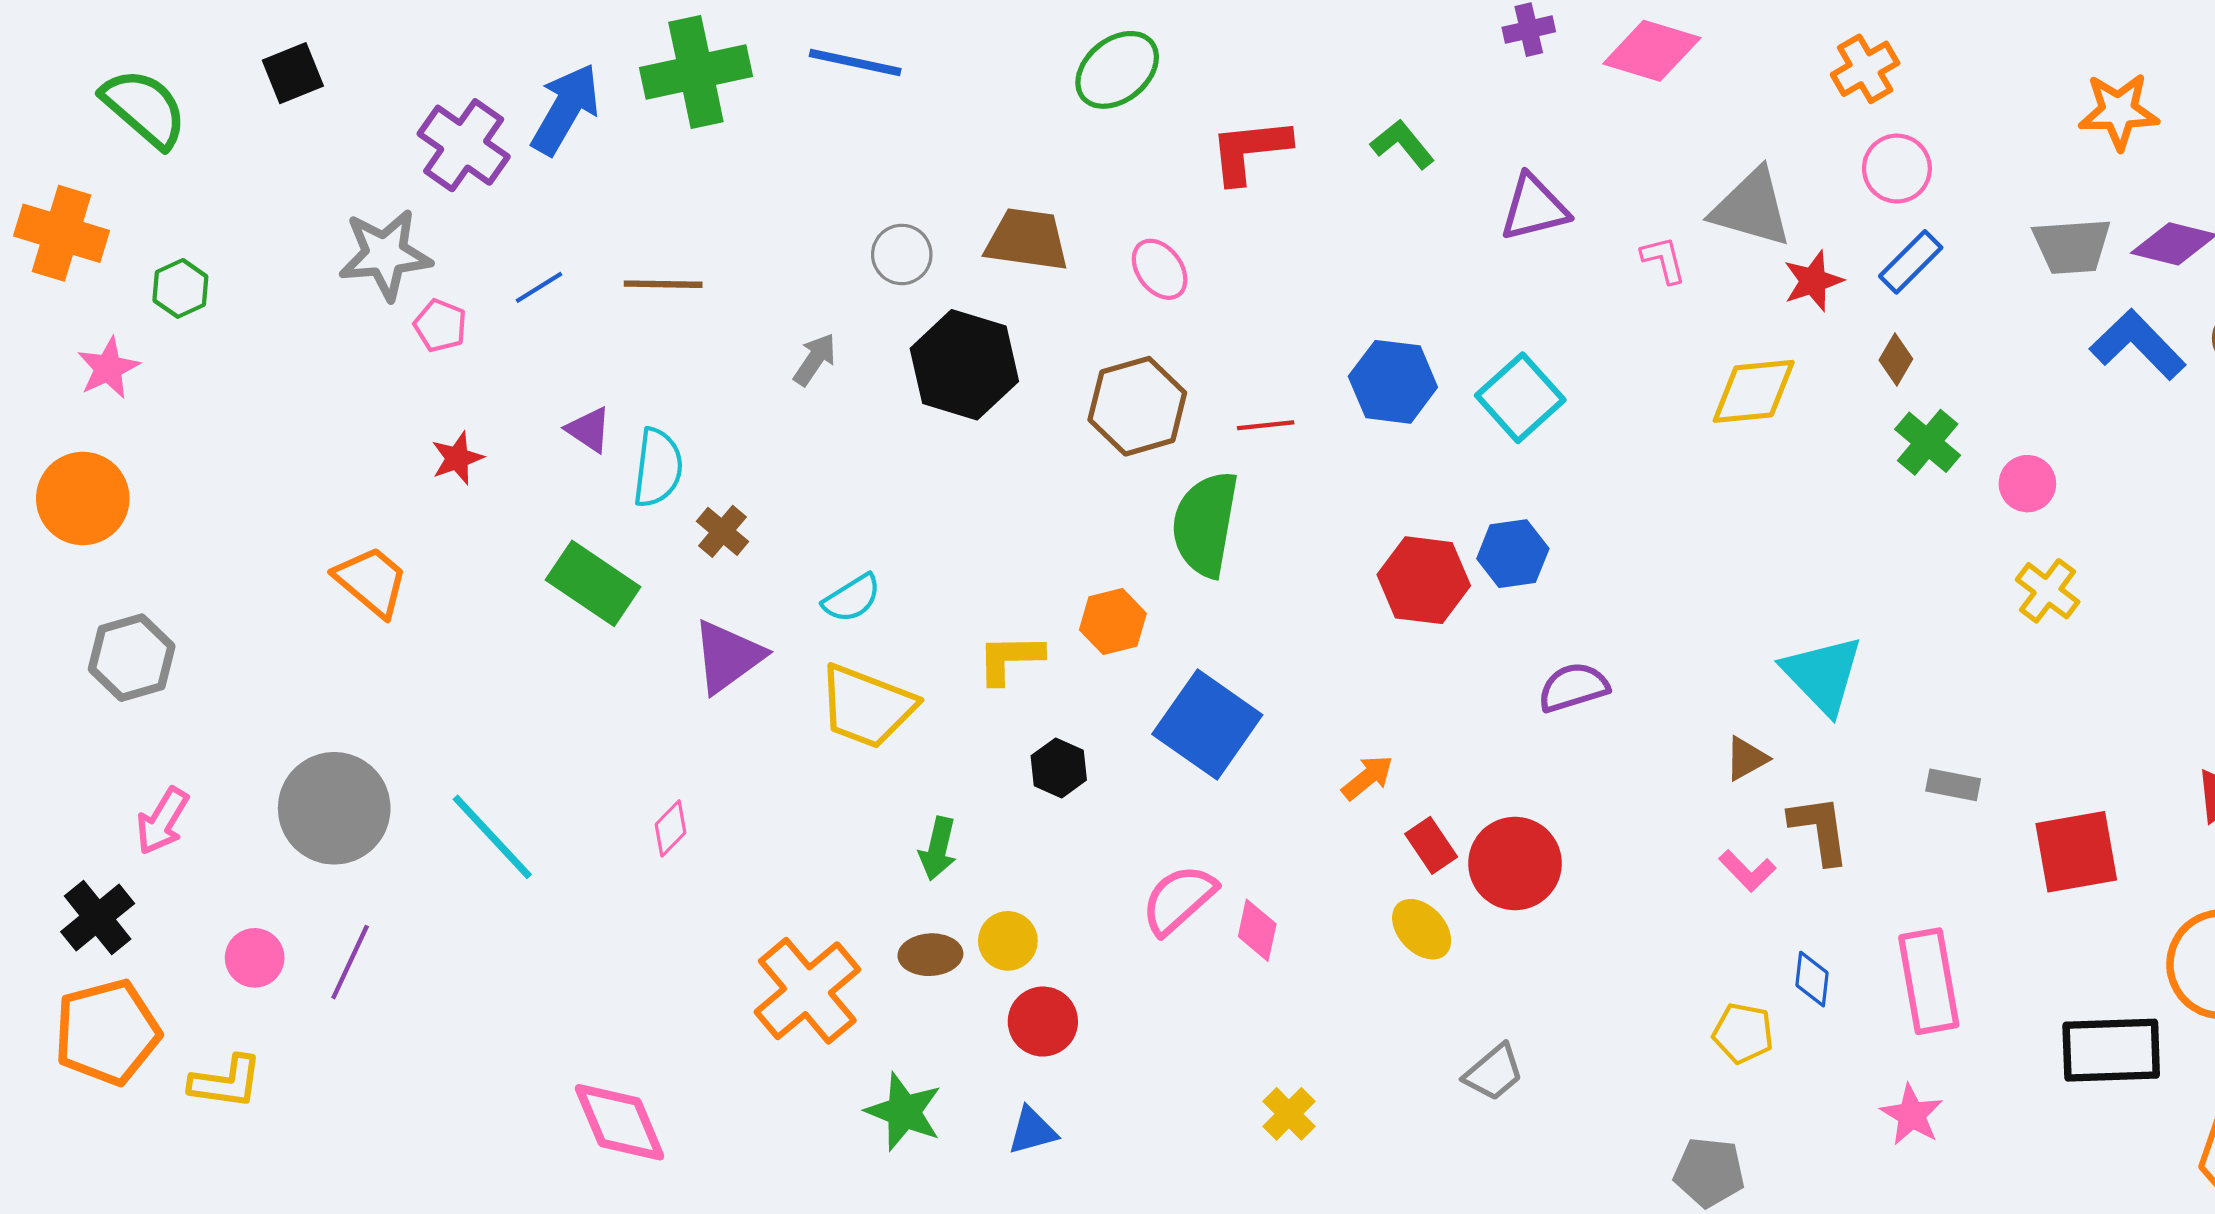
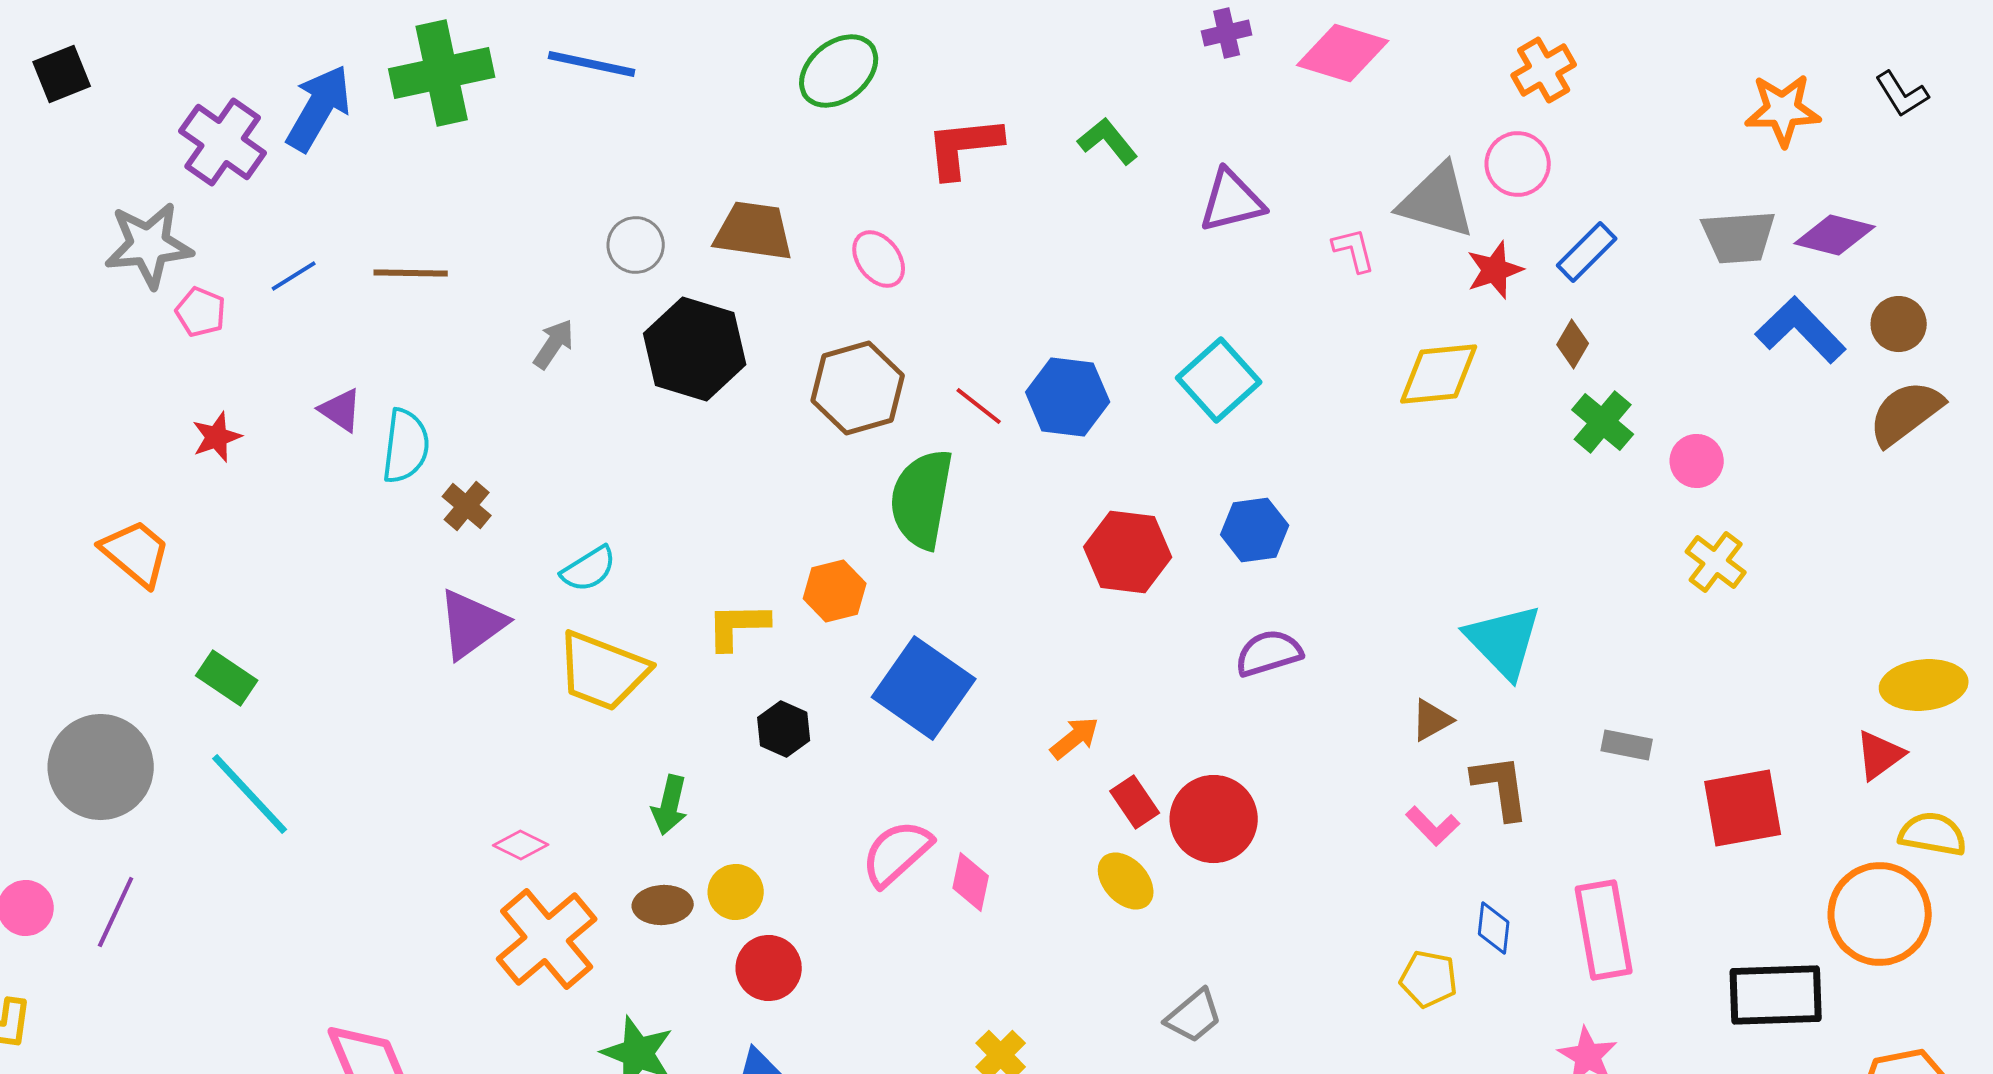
pink circle: (1897, 169) -> (1518, 164), moved
blue hexagon: (1393, 382) -> (1068, 397), moved
red line: (1266, 425) -> (979, 406), turned 44
blue hexagon: (1513, 554) -> (1255, 530), moved
green rectangle: (593, 583) -> (227, 678), moved, size x0.7
pink diamond: (670, 828) -> (521, 845), moved, turned 72

